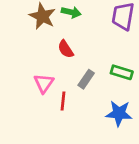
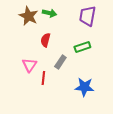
red semicircle: (66, 49) -> (45, 40), turned 48
green rectangle: (122, 72) -> (82, 47), moved, turned -35

